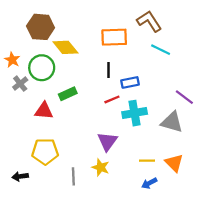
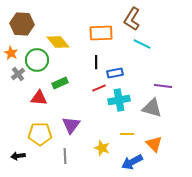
brown L-shape: (149, 21) -> (132, 19), turned -115
brown hexagon: (41, 27) -> (22, 24), moved
purple line: (184, 97) -> (163, 86), turned -30
purple triangle: (107, 141) -> (71, 125), moved
yellow line: (147, 161) -> (127, 134), moved
yellow star: (101, 167) -> (102, 148), moved
blue arrow: (149, 183) -> (132, 162), size x1.5

